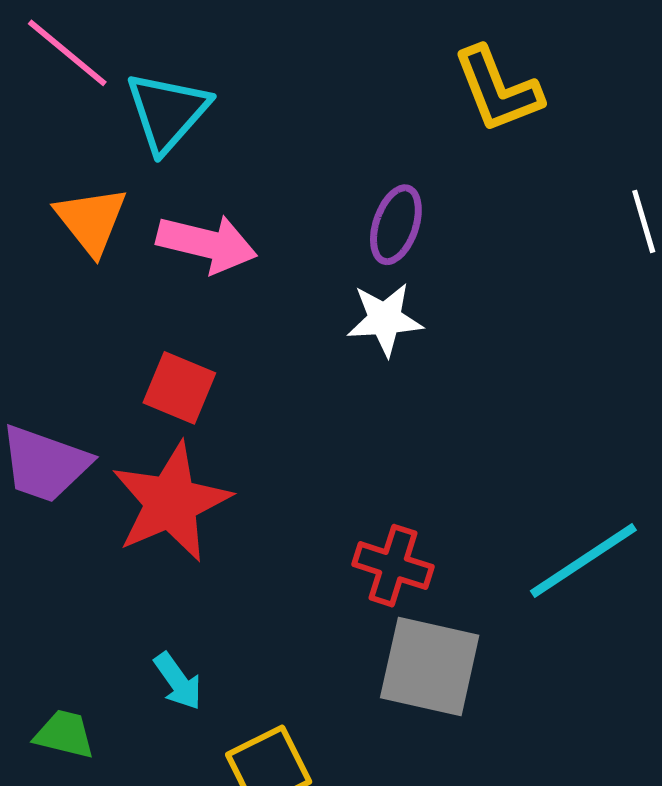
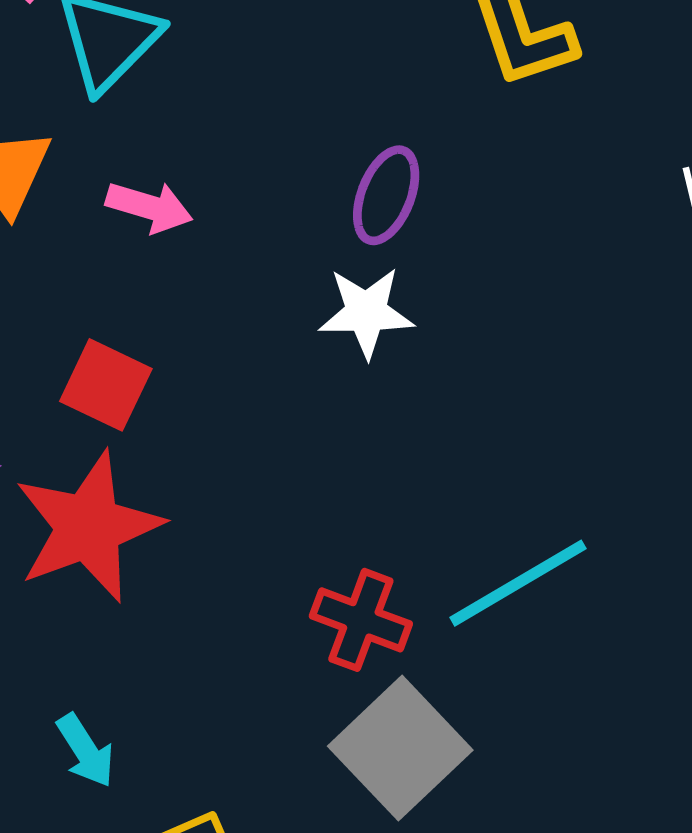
pink arrow: (207, 244) -> (149, 207), size x0.7
cyan line: (583, 561) -> (518, 583), moved
gray square: (430, 667) -> (400, 748), turned 31

